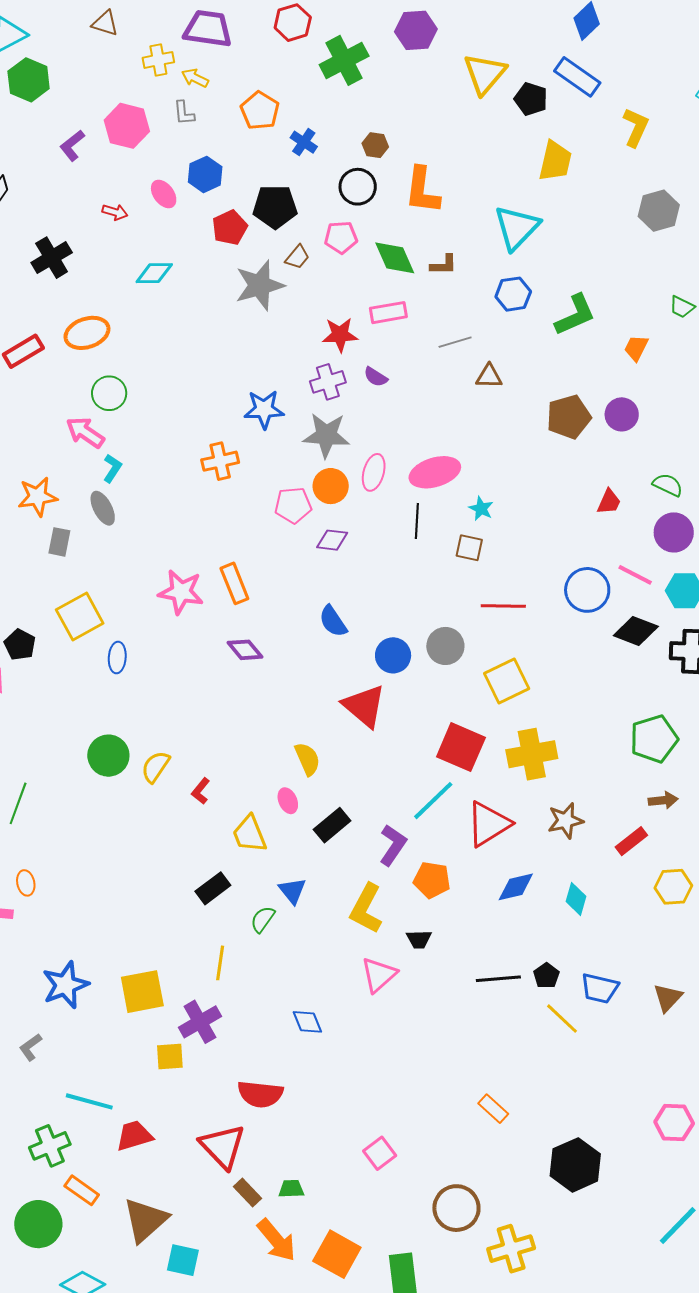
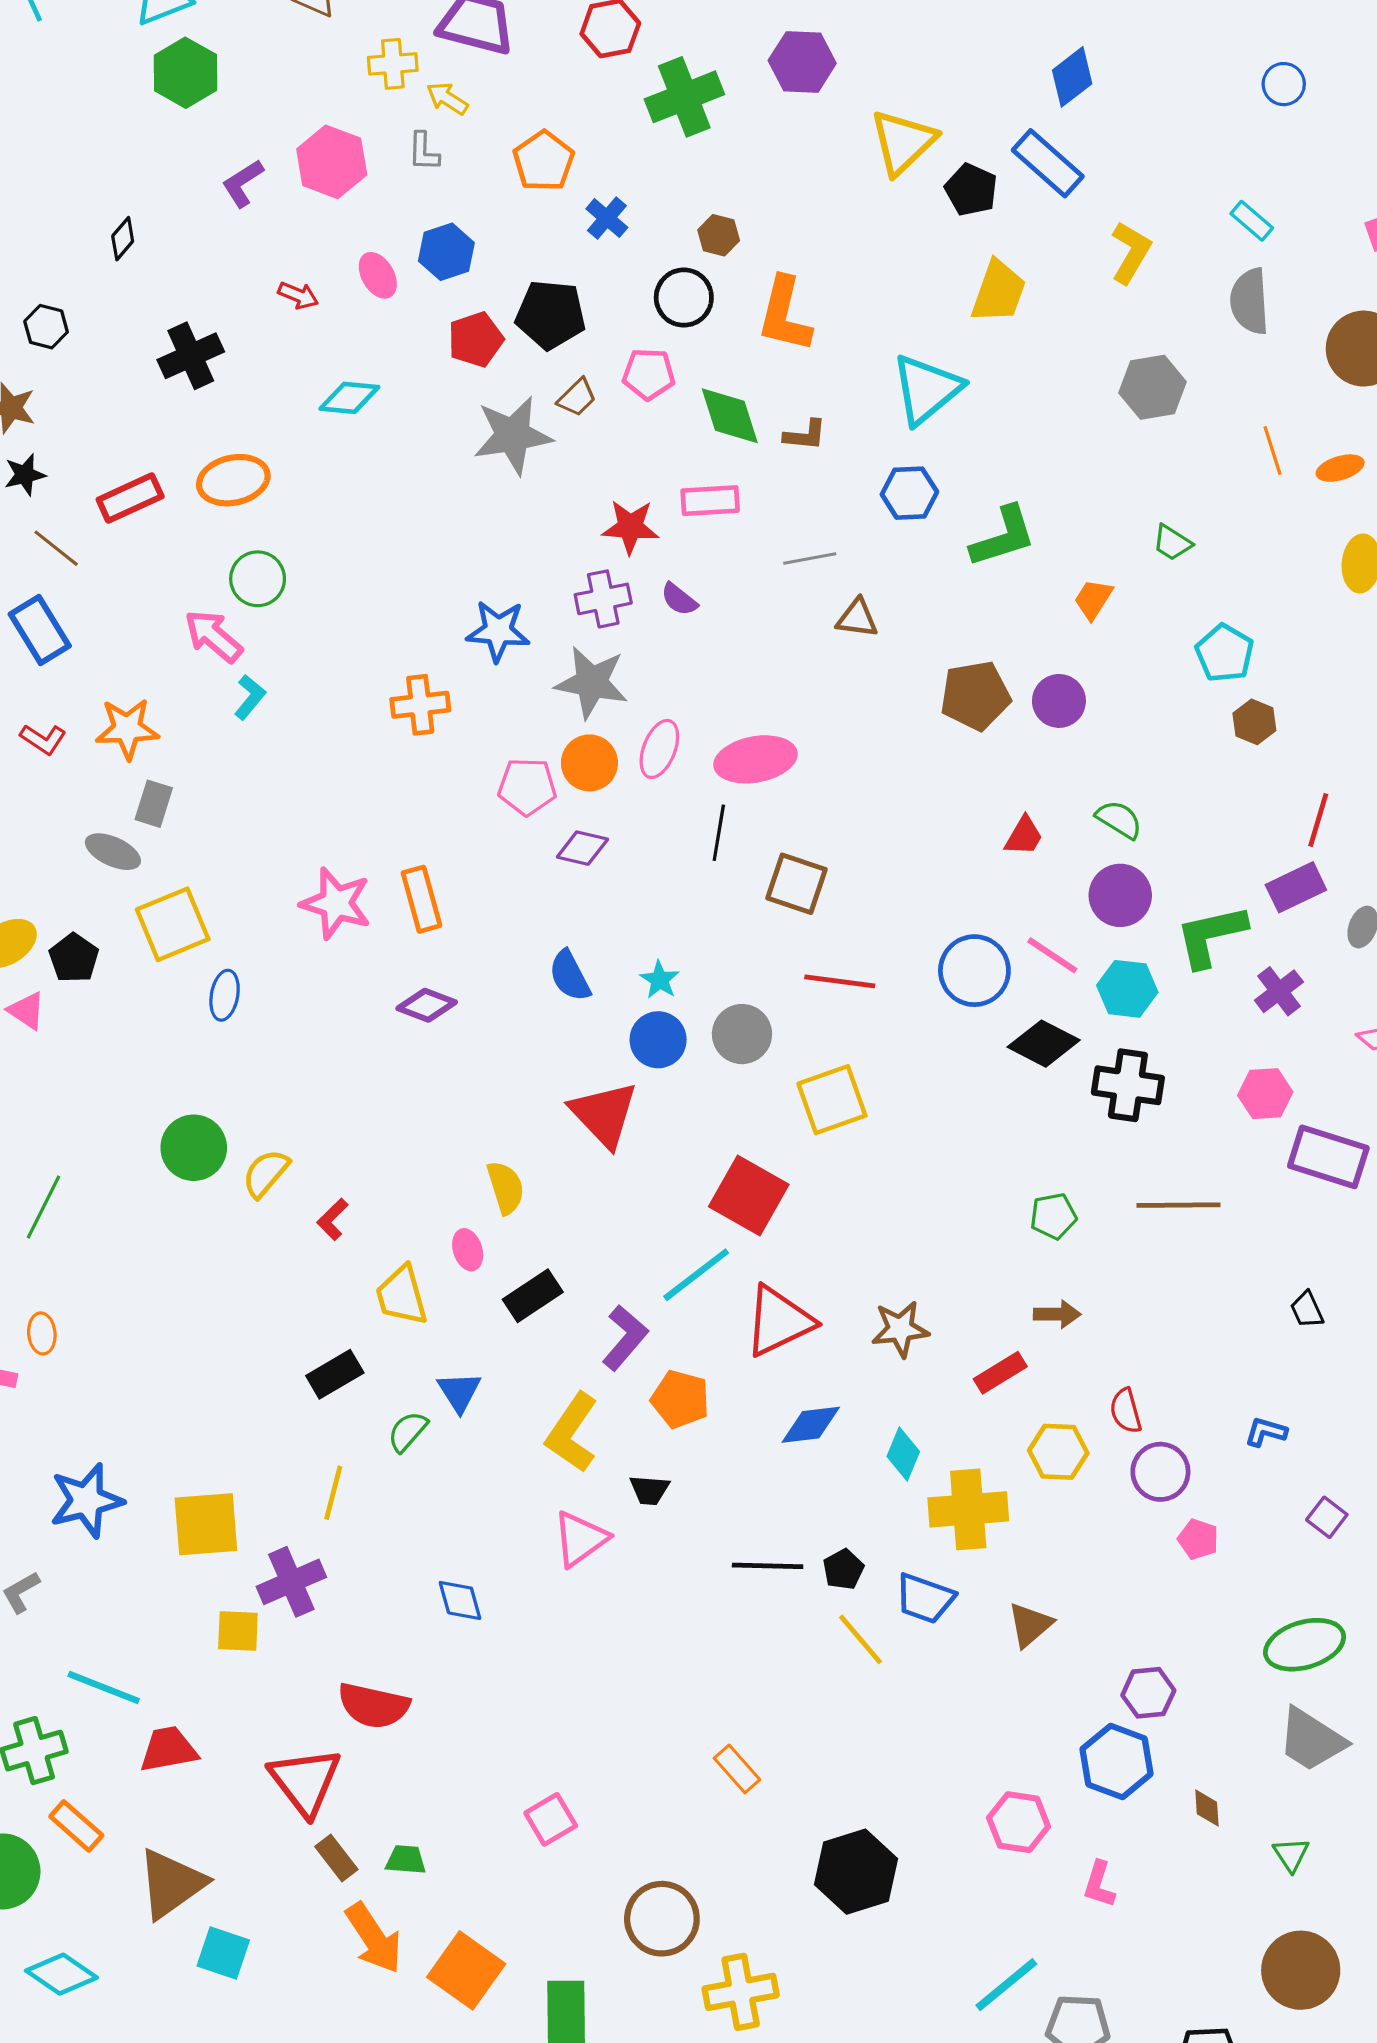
gray ellipse: (103, 508) -> (113, 852), moved, turned -44
cyan star: (481, 509) -> (660, 980), moved
brown square: (469, 548) -> (797, 884), size x1.4
purple diamond: (245, 650) -> (427, 1005), turned -36
green pentagon: (654, 739) -> (1053, 1216), size x0.6
yellow cross: (532, 754) -> (968, 1509), moved

